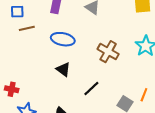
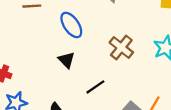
blue ellipse: (63, 39) -> (71, 25), turned 35

